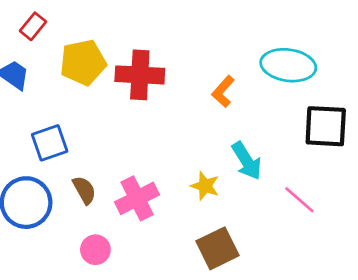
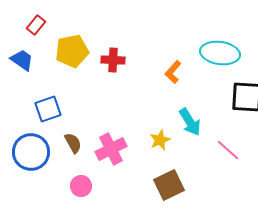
red cross: (140, 75) -> (113, 60), size x0.7
yellow star: (205, 186) -> (160, 140), turned 30

